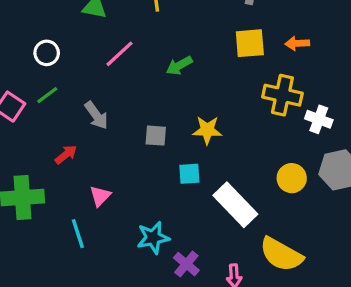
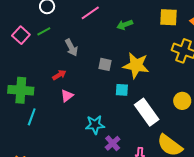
yellow star: (207, 130) -> (136, 65), size x1.5
red arrow: (66, 154) -> (59, 75), moved
cyan line: (78, 234) -> (32, 117), moved, turned 30

